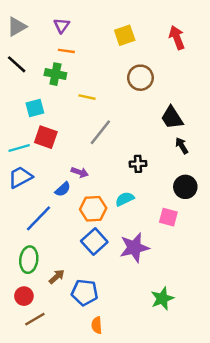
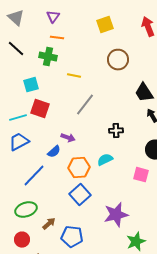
gray triangle: (17, 27) -> (16, 18), turned -48
purple star: (134, 248) -> (116, 215), moved
green ellipse: (29, 260) -> (26, 210), turned 65

